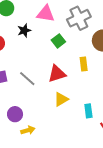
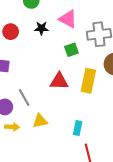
yellow rectangle: (84, 64) -> (88, 81), size x1.6
gray line: (27, 79) -> (24, 98), moved
yellow triangle: (61, 99) -> (40, 121), moved

